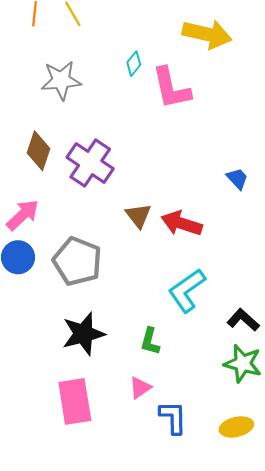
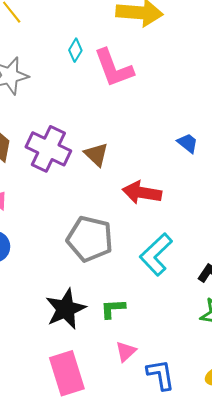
brown triangle: (138, 216) -> (96, 154), moved
gray pentagon: (77, 261) -> (90, 239), moved
green L-shape: (150, 341) -> (113, 309), moved, turned 80

